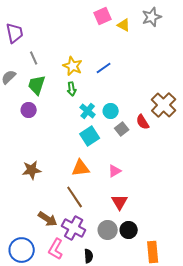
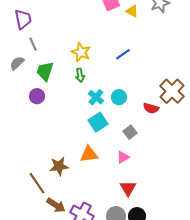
gray line: (34, 58) -> (33, 44), moved
blue line: (104, 68) -> (123, 54), moved
red semicircle: (143, 122) -> (151, 108), turned -42
gray square: (122, 129) -> (130, 132), moved
brown star: (32, 170) -> (59, 166), moved
brown line: (75, 197) -> (37, 183), moved

